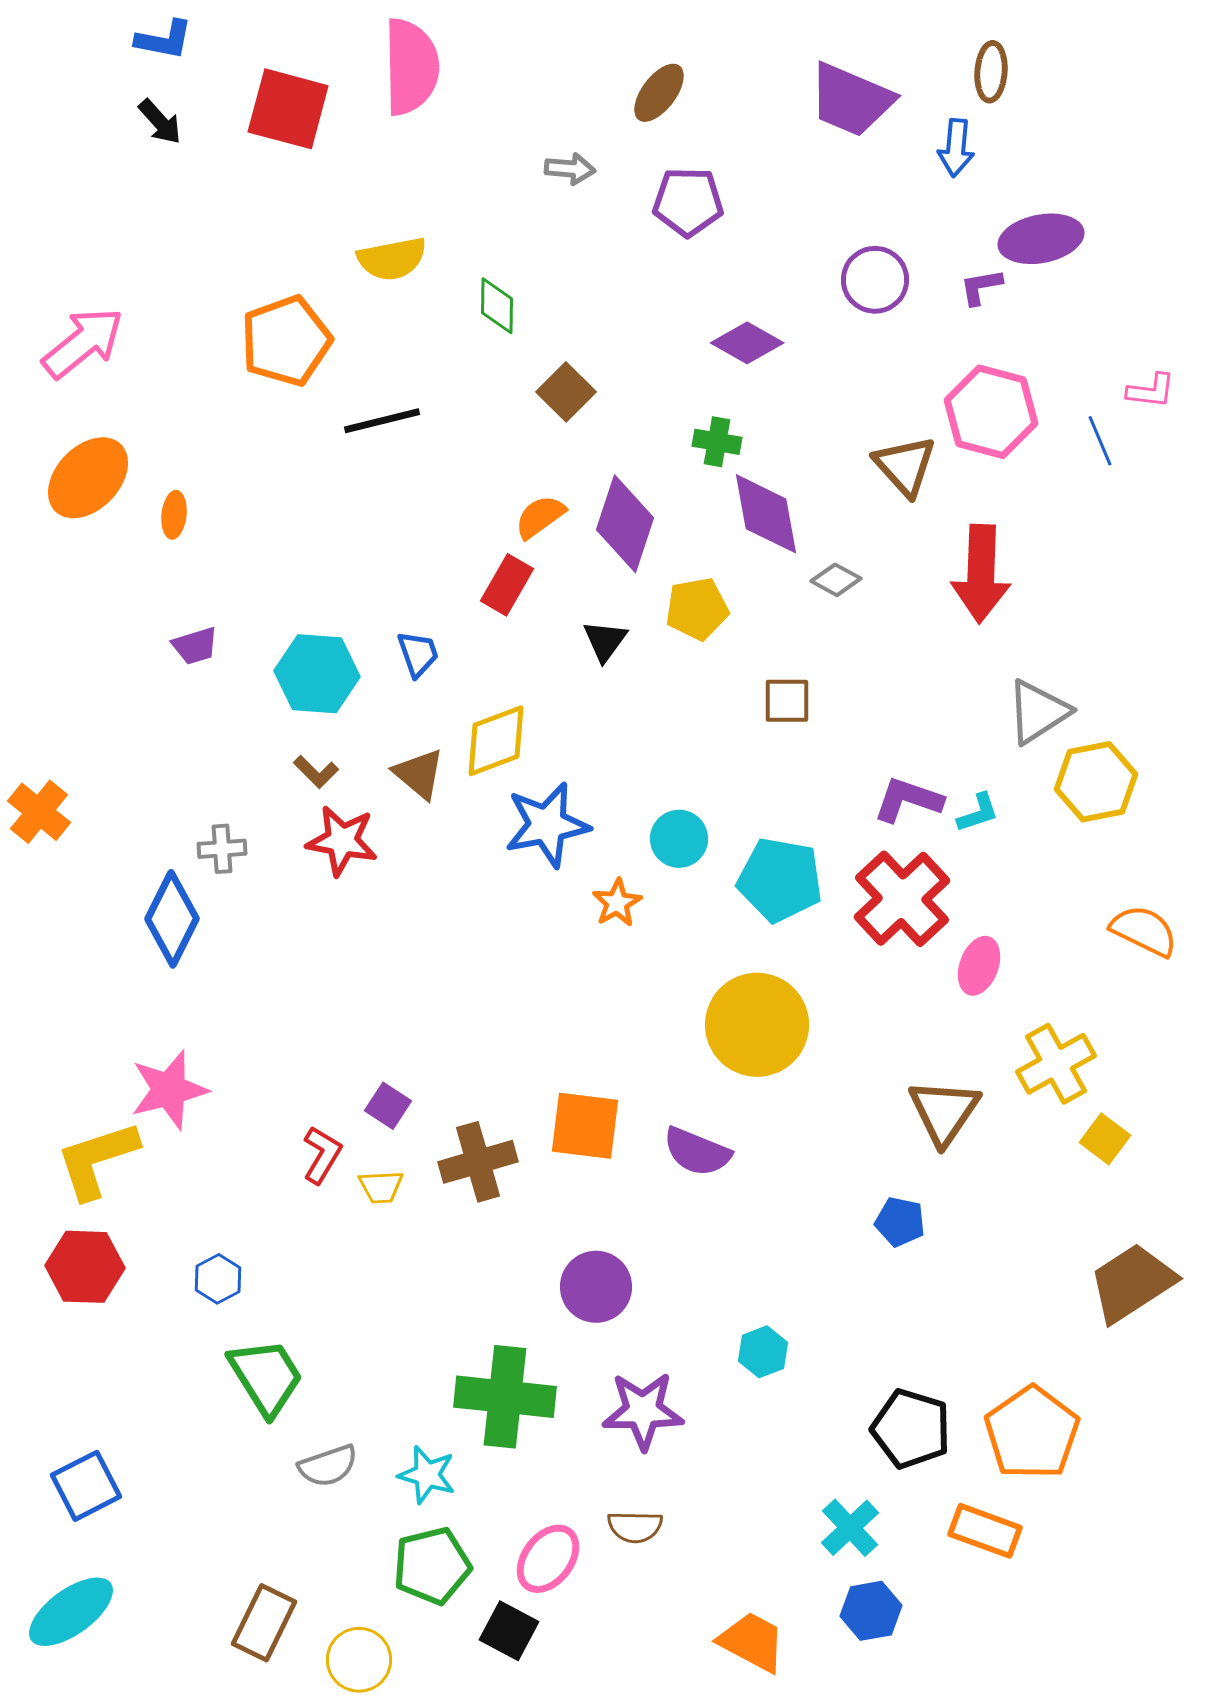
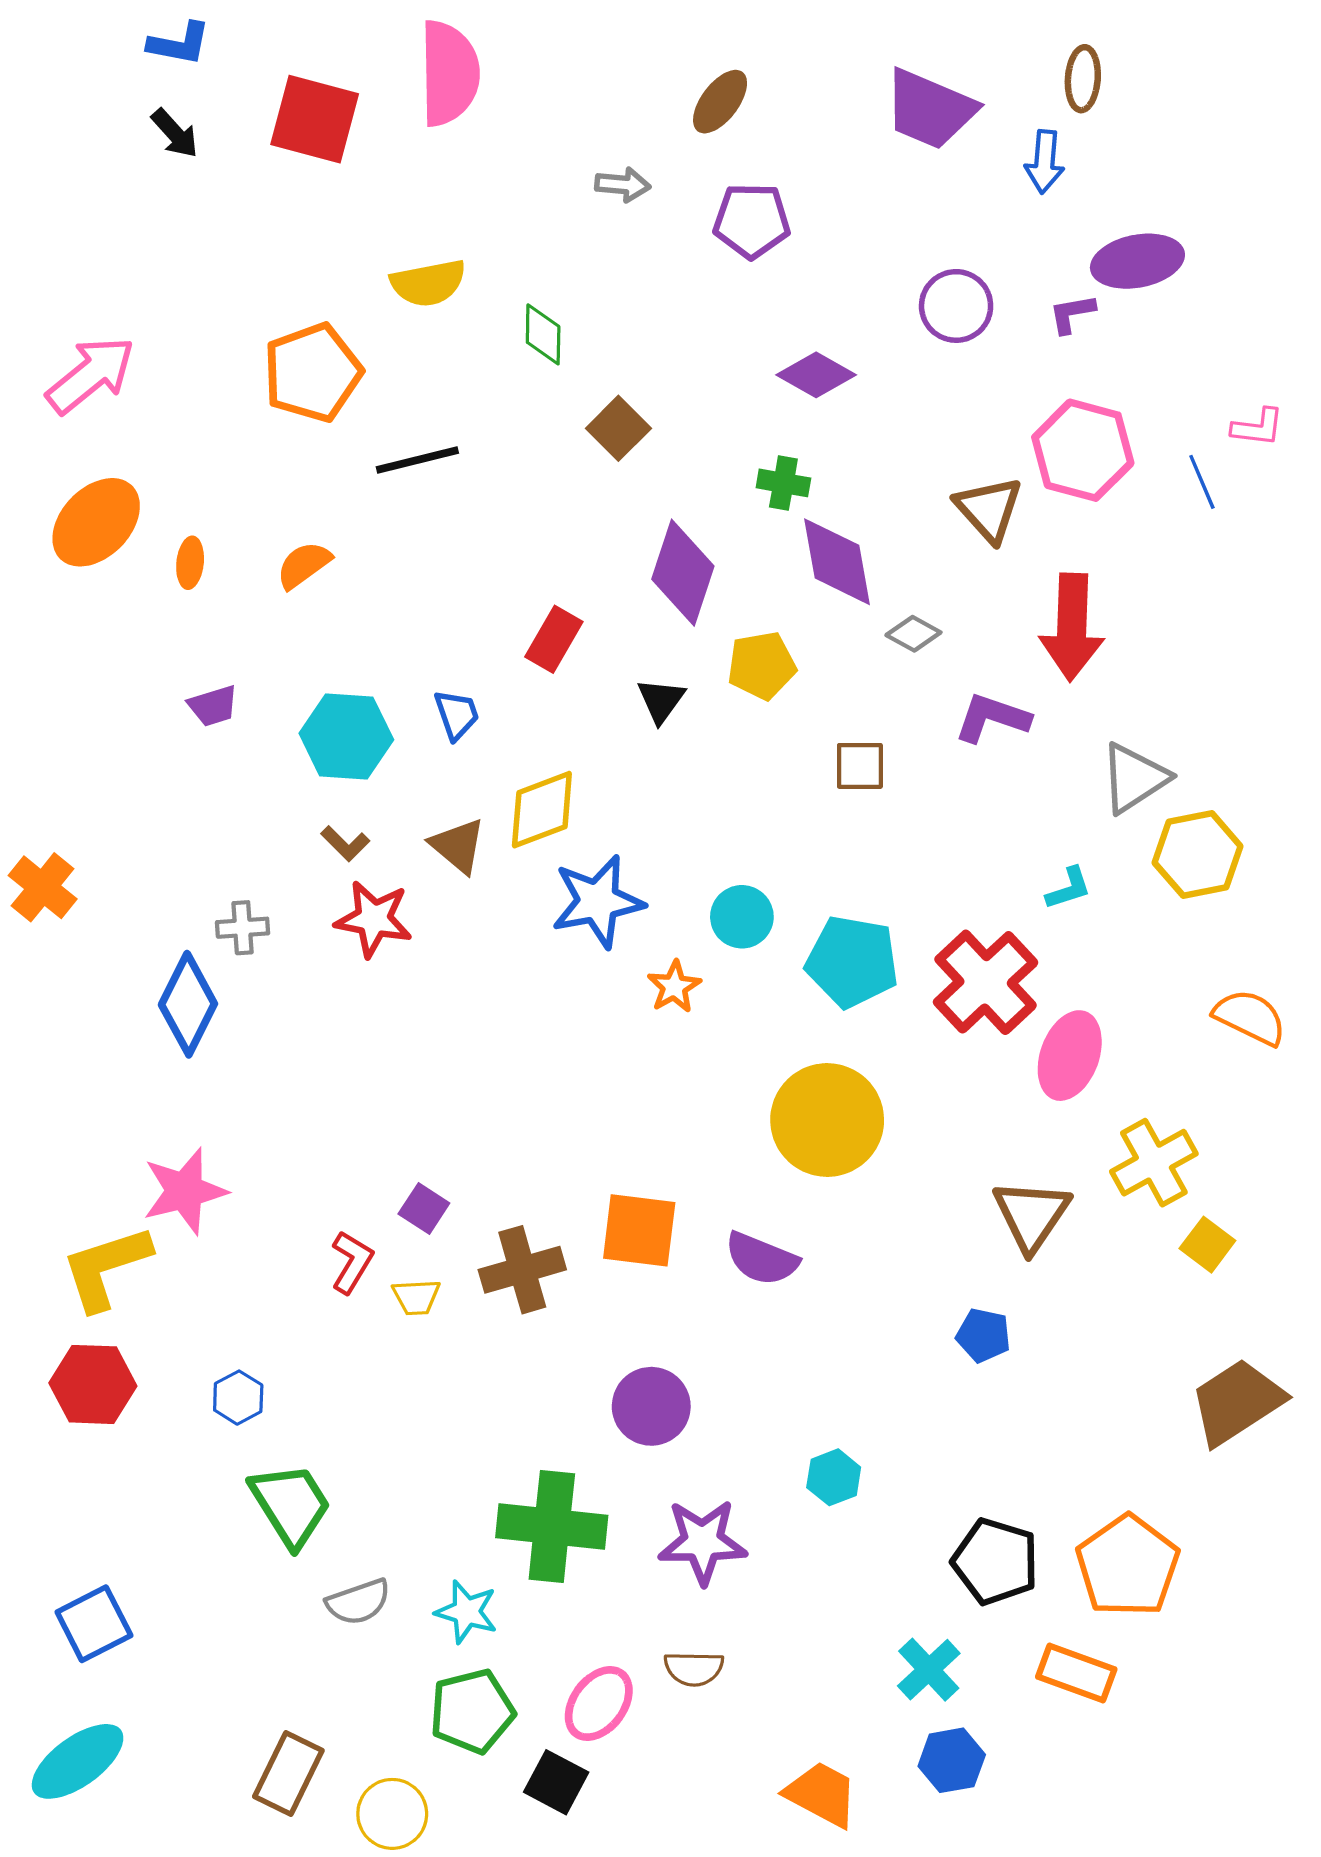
orange semicircle: (540, 517) -> (304, 565), moved
purple L-shape: (908, 800) -> (992, 718), moved
pink ellipse: (979, 966) -> (1070, 1056), size x1.4

